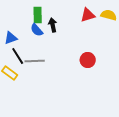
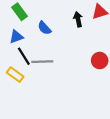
green rectangle: (38, 15) -> (19, 12), moved, turned -35
black arrow: (53, 25) -> (78, 19), moved

